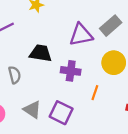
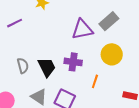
black trapezoid: (41, 53) -> (47, 67), moved, turned 55

